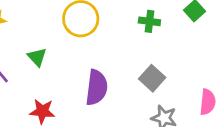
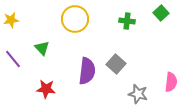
gray square: (152, 78) -> (116, 64), moved

